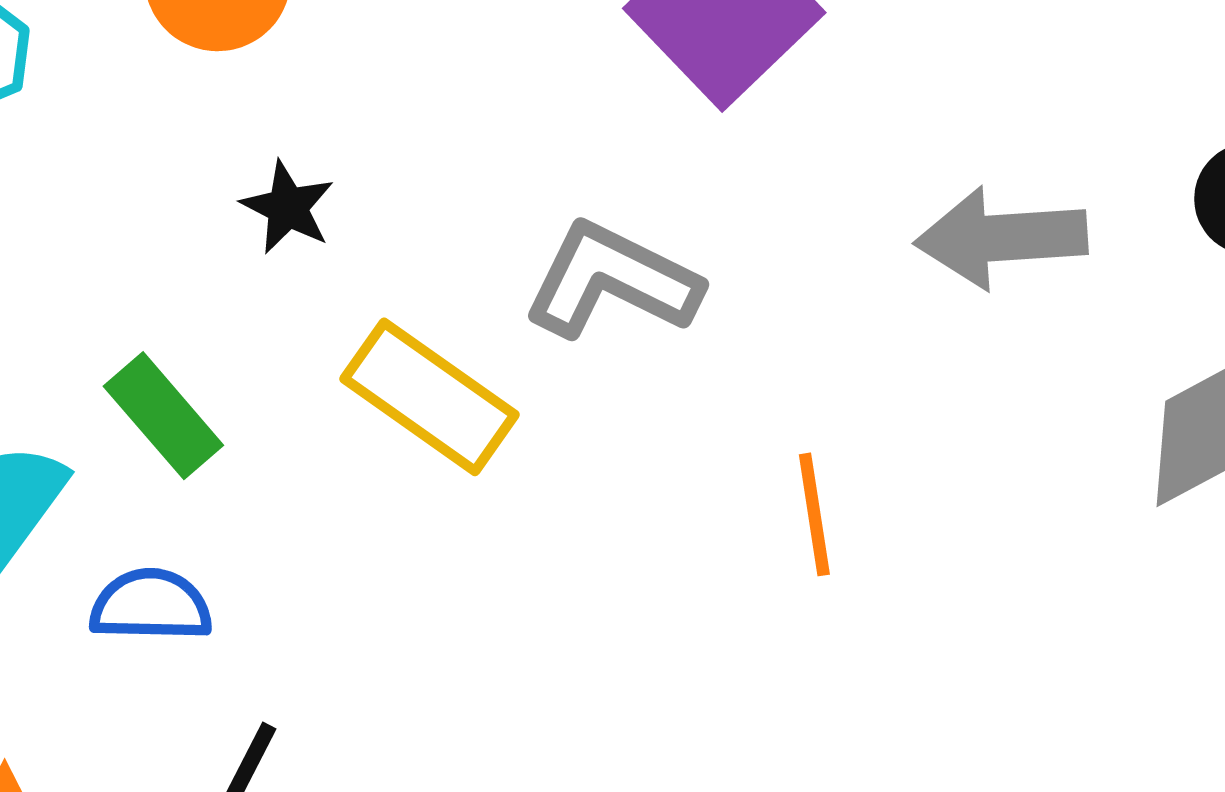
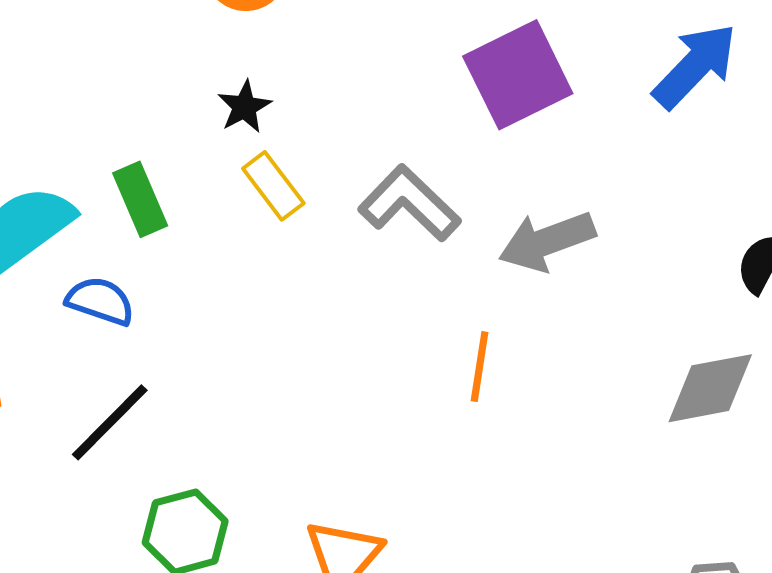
gray arrow: (1001, 238) -> (547, 241), moved, turned -34
yellow rectangle: (429, 397) -> (273, 186), moved, size x0.7

